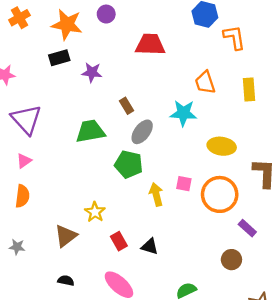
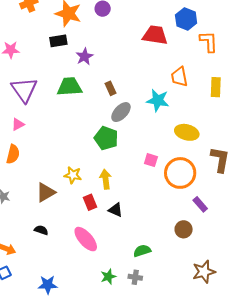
red trapezoid: (150, 44) -> (155, 35), moved
purple star: (92, 72) -> (84, 57), turned 30
green trapezoid: (90, 131) -> (69, 87), moved
yellow arrow: (156, 194) -> (106, 179), moved
yellow star: (95, 212) -> (73, 175), turned -30

